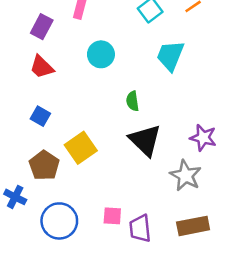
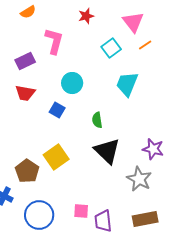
purple rectangle: (42, 27) -> (25, 61), turned 36
red trapezoid: (42, 67) -> (25, 93), turned -35
blue square: (40, 116) -> (57, 110), moved

